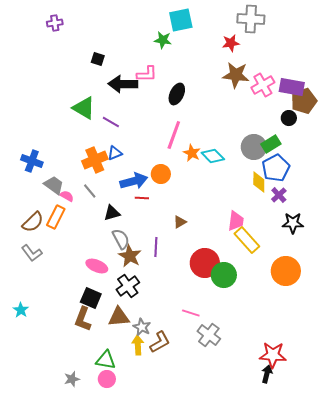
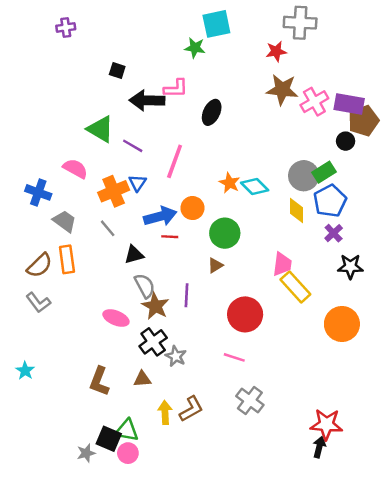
pink line: (174, 135) -> (175, 161), moved
blue triangle: (115, 153) -> (137, 183), turned -35
yellow diamond: (259, 182) -> (297, 210), moved
pink semicircle: (67, 196) -> (75, 169), moved, size x1.5
orange rectangle: (56, 217) -> (67, 259), turned -35
green circle: (224, 275) -> (225, 233), moved
black square: (91, 298) -> (109, 439), moved
pink line: (191, 313) -> (234, 357), moved
brown triangle: (119, 317) -> (142, 379), size x0.7
gray star: (142, 327) -> (176, 356), moved

